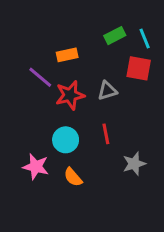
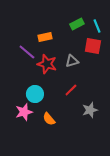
red star: (70, 95) -> (47, 64), turned 30
red line: (106, 134) -> (71, 90), turned 56
cyan circle: (66, 140) -> (35, 94), moved
pink star: (36, 167) -> (24, 112), turned -30

